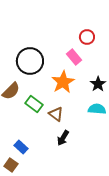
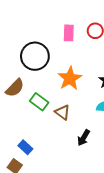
pink rectangle: (74, 57) -> (69, 33), moved, turned 42
black arrow: (63, 138) -> (84, 138), moved

